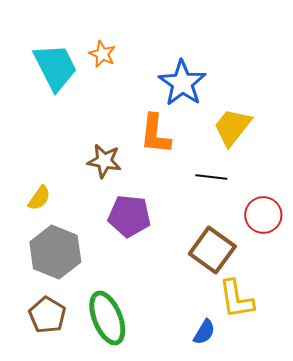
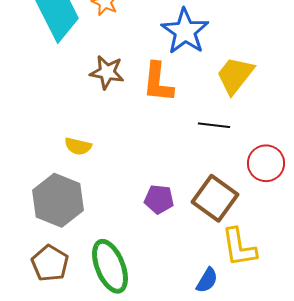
brown star: (104, 161) -> (107, 72), moved
yellow semicircle: (39, 198) -> (78, 146), moved, turned 68
purple pentagon: (129, 216) -> (159, 199), moved, size x0.7

